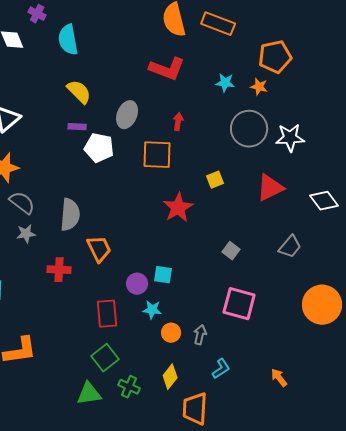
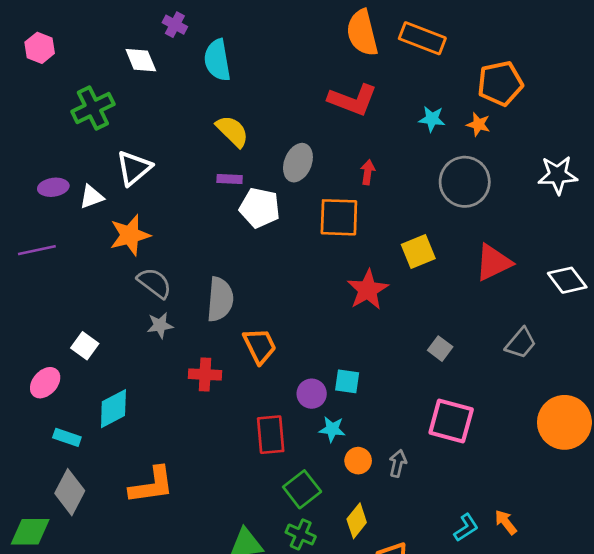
white star: (290, 138) -> (558, 175), moved
yellow square: (215, 180) -> (418, 251), size x1.4
green square: (105, 358) -> (302, 489), moved
cyan L-shape: (221, 369) -> (466, 528), moved

